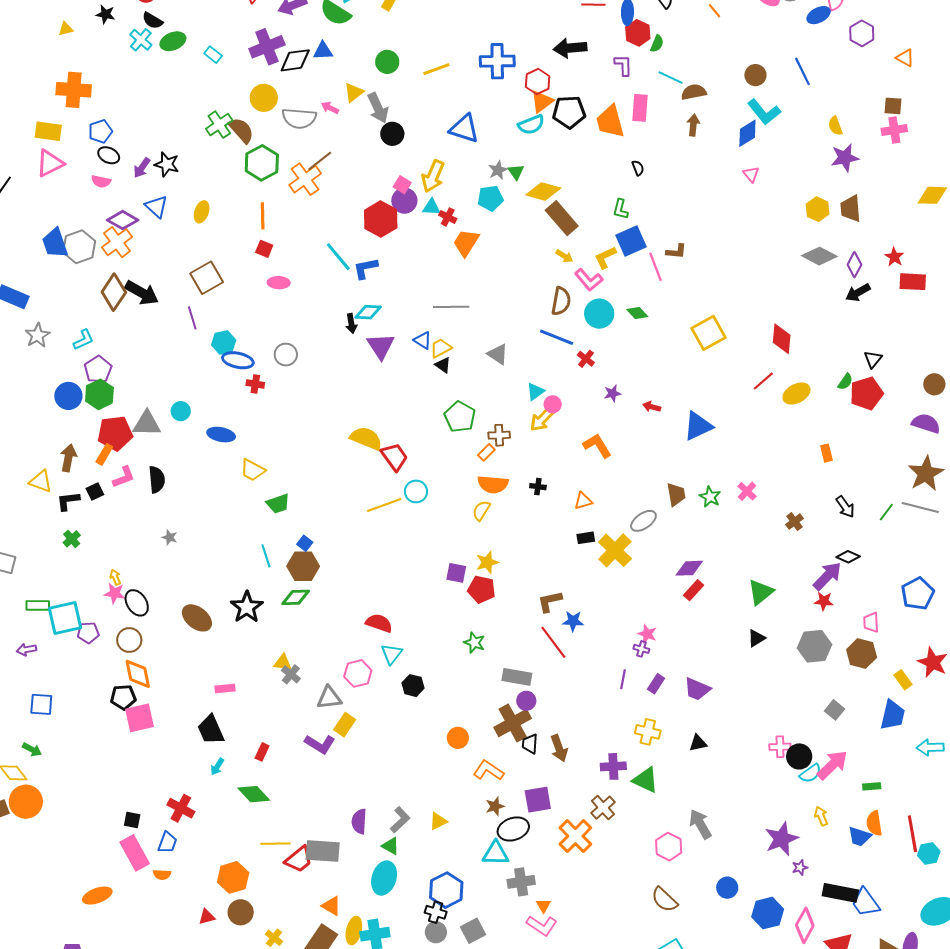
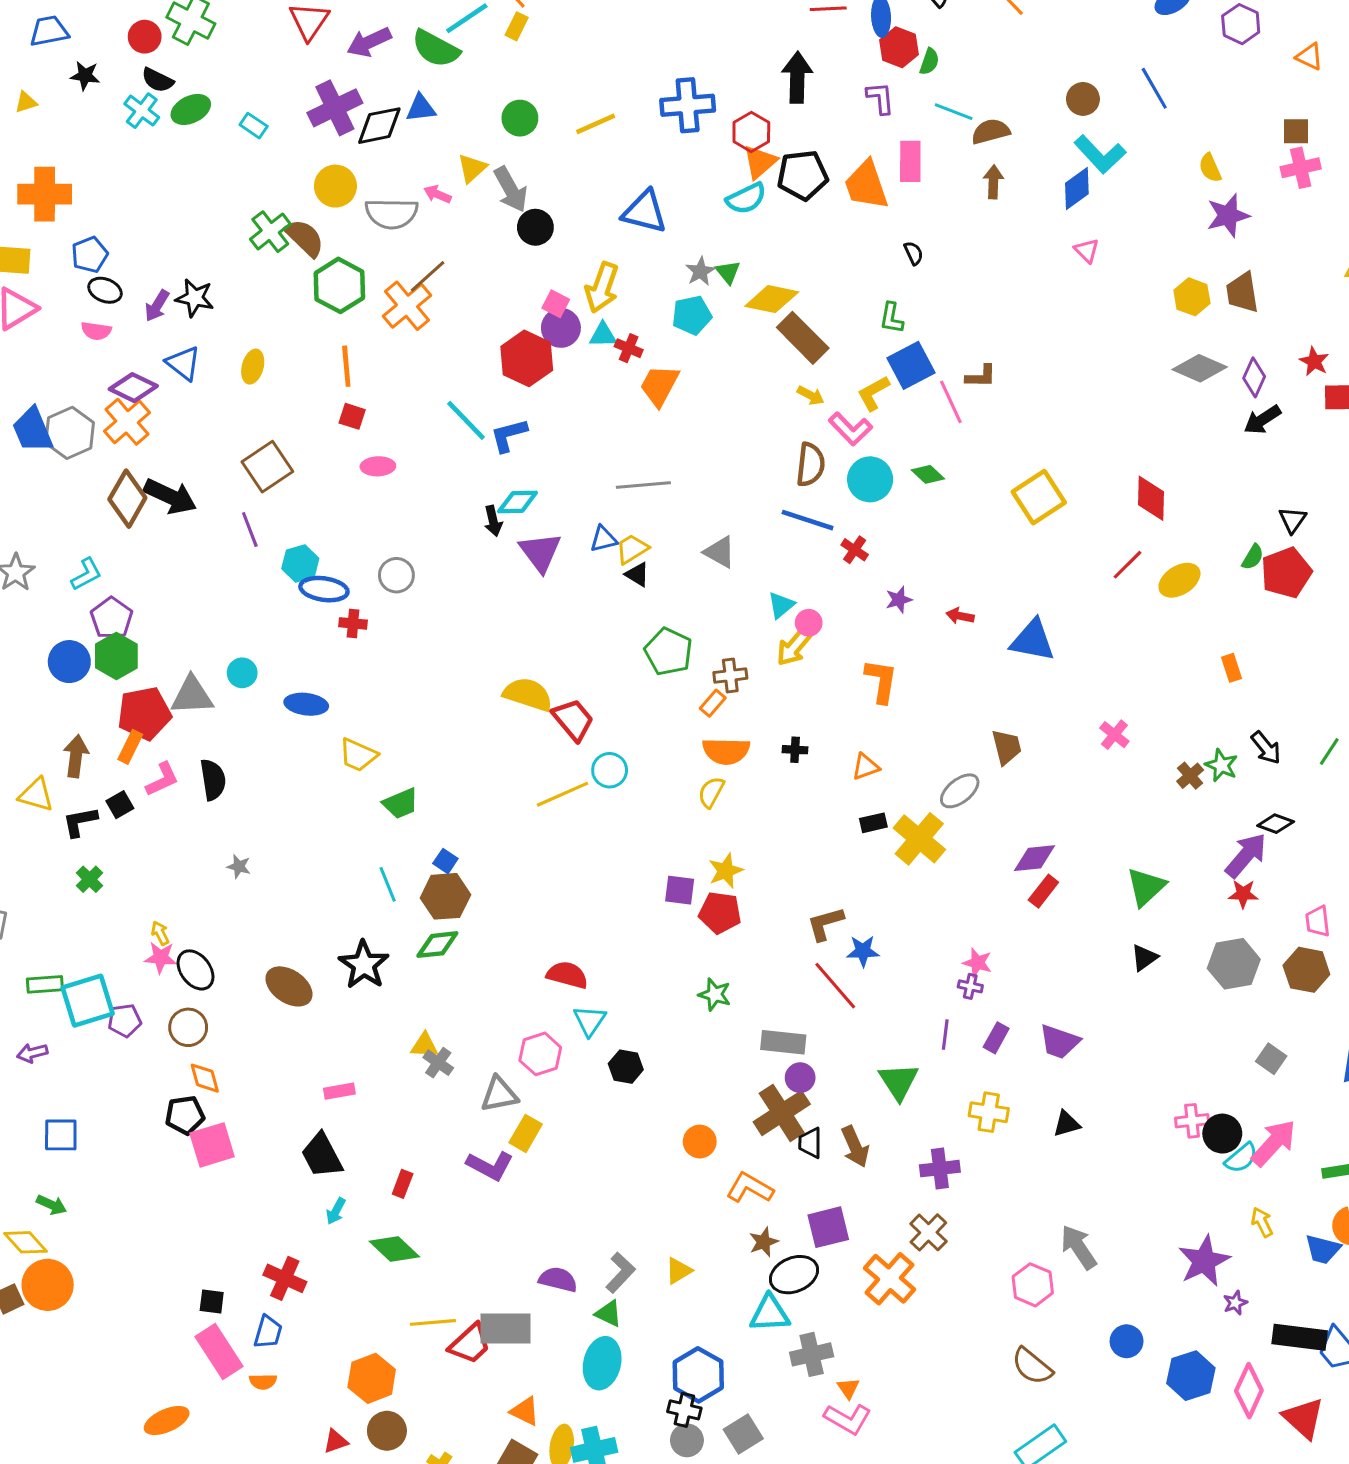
black arrow: (570, 48) -> (797, 77), turned 100
blue triangle: (423, 340) -> (604, 539), turned -42
blue triangle: (698, 426) -> (1033, 640), turned 40
orange L-shape: (597, 446) -> (881, 681), turned 44
green star: (710, 497) -> (1221, 765), moved
orange diamond: (138, 674) -> (205, 1078), size x0.7
green triangle: (646, 780) -> (899, 1082), moved, turned 36
purple semicircle: (359, 821) -> (558, 1280), turned 105

